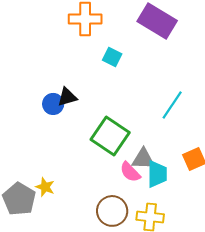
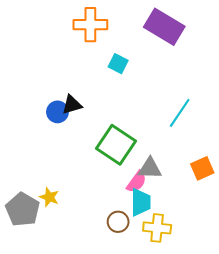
pink semicircle: (130, 172) -> (137, 182), turned -100
cyan trapezoid: (157, 174) -> (141, 202), moved
brown circle: (112, 211) -> (118, 222), size x0.7

